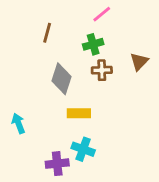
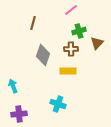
green cross: (93, 44) -> (79, 31), moved
yellow rectangle: (79, 113) -> (68, 71), moved
purple cross: (57, 164) -> (19, 114), moved

